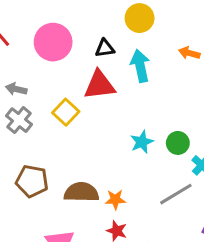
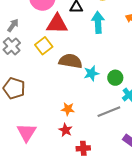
red triangle: (99, 85) -> (57, 24), moved
gray arrow: (16, 89) -> (13, 25), turned 104
brown semicircle: (81, 192) -> (71, 61), moved

